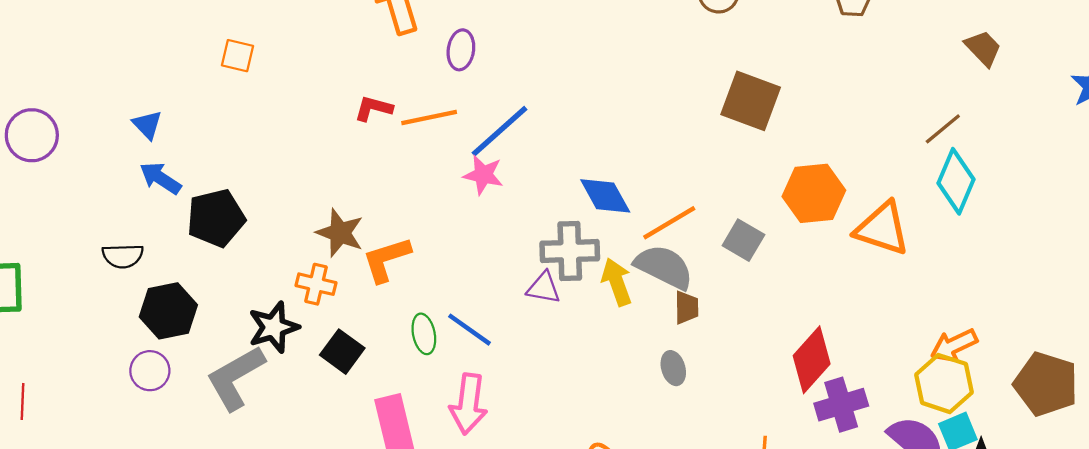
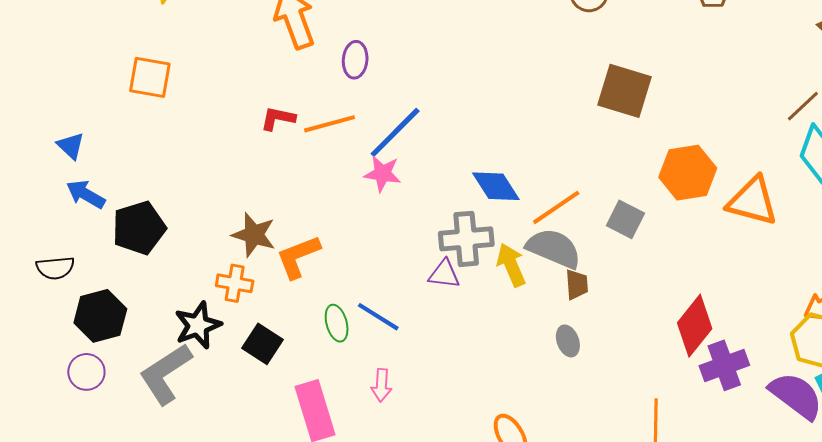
orange square: (237, 56) -> (150, 77), size x1.4
pink arrow: (468, 404) -> (381, 385), size x0.6

